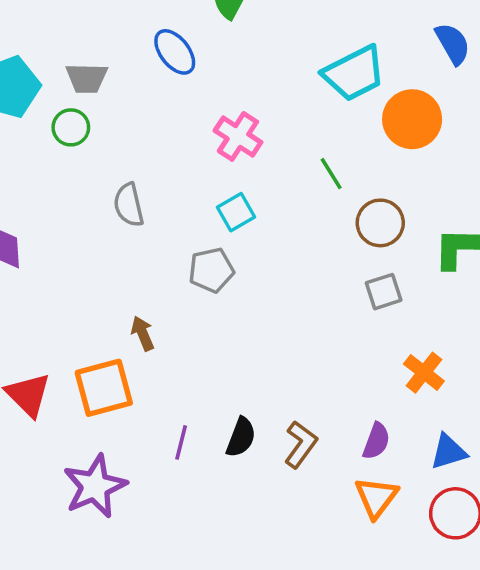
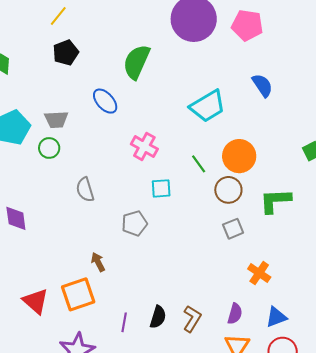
orange circle: (412, 119) -> (239, 156), moved
cyan square: (236, 212) -> (161, 188), moved, turned 30

